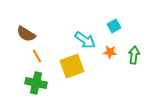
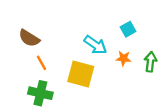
yellow square: (72, 66) -> (81, 74), turned 35

